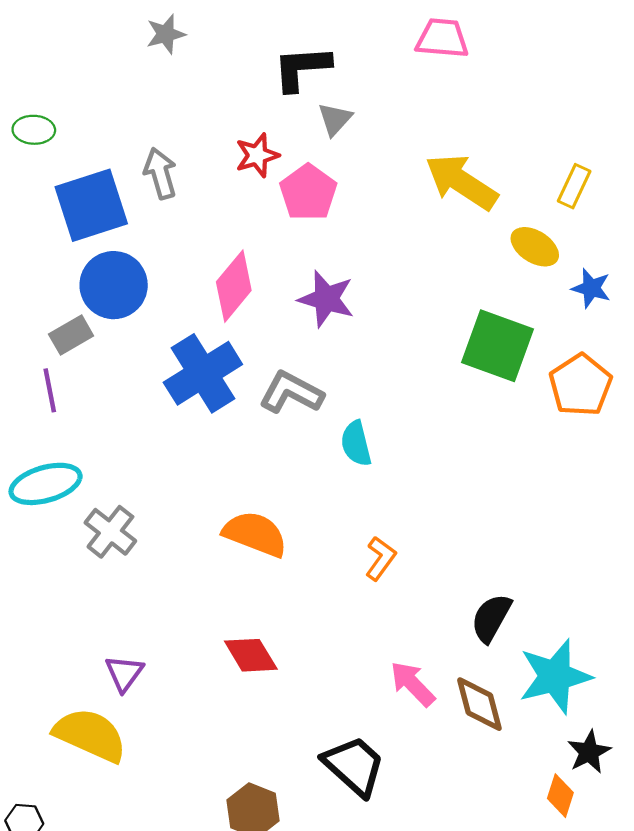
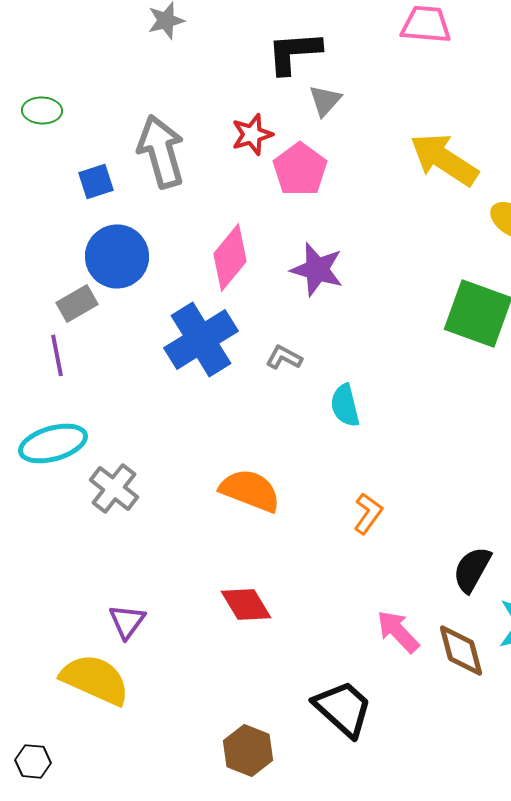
gray arrow: (160, 173) -> (161, 151), size x1.5
blue square: (91, 205) -> (96, 181), size x0.5
gray L-shape: (291, 392) -> (284, 357), size x0.6

